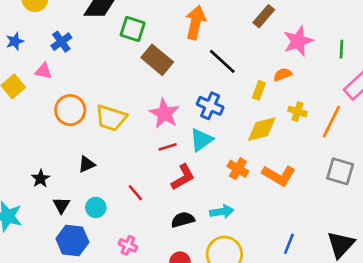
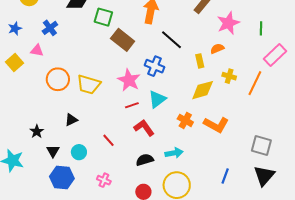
yellow rectangle: (259, 90) -> (200, 61), turned -32
blue cross: (210, 106) -> (154, 66), moved
gray square: (340, 171) -> (261, 145), moved
red L-shape: (183, 177) -> (144, 128), turned -95

